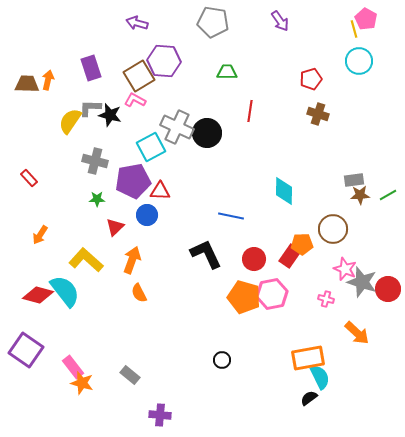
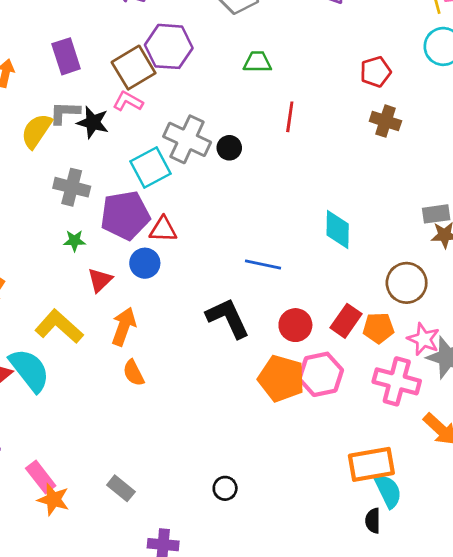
black circle: (207, 133) -> (229, 148), size x0.6
orange pentagon: (302, 244) -> (378, 328), moved
pink cross: (326, 299) -> (397, 381), size x2.0
black circle: (222, 360) -> (225, 488), moved
black semicircle: (309, 398) -> (373, 521), turned -54

